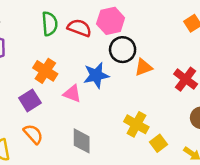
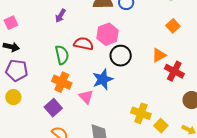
green semicircle: (50, 24) -> (62, 55), moved
orange triangle: (143, 67) -> (159, 55), moved
pink triangle: (72, 94) -> (86, 97), turned 35

